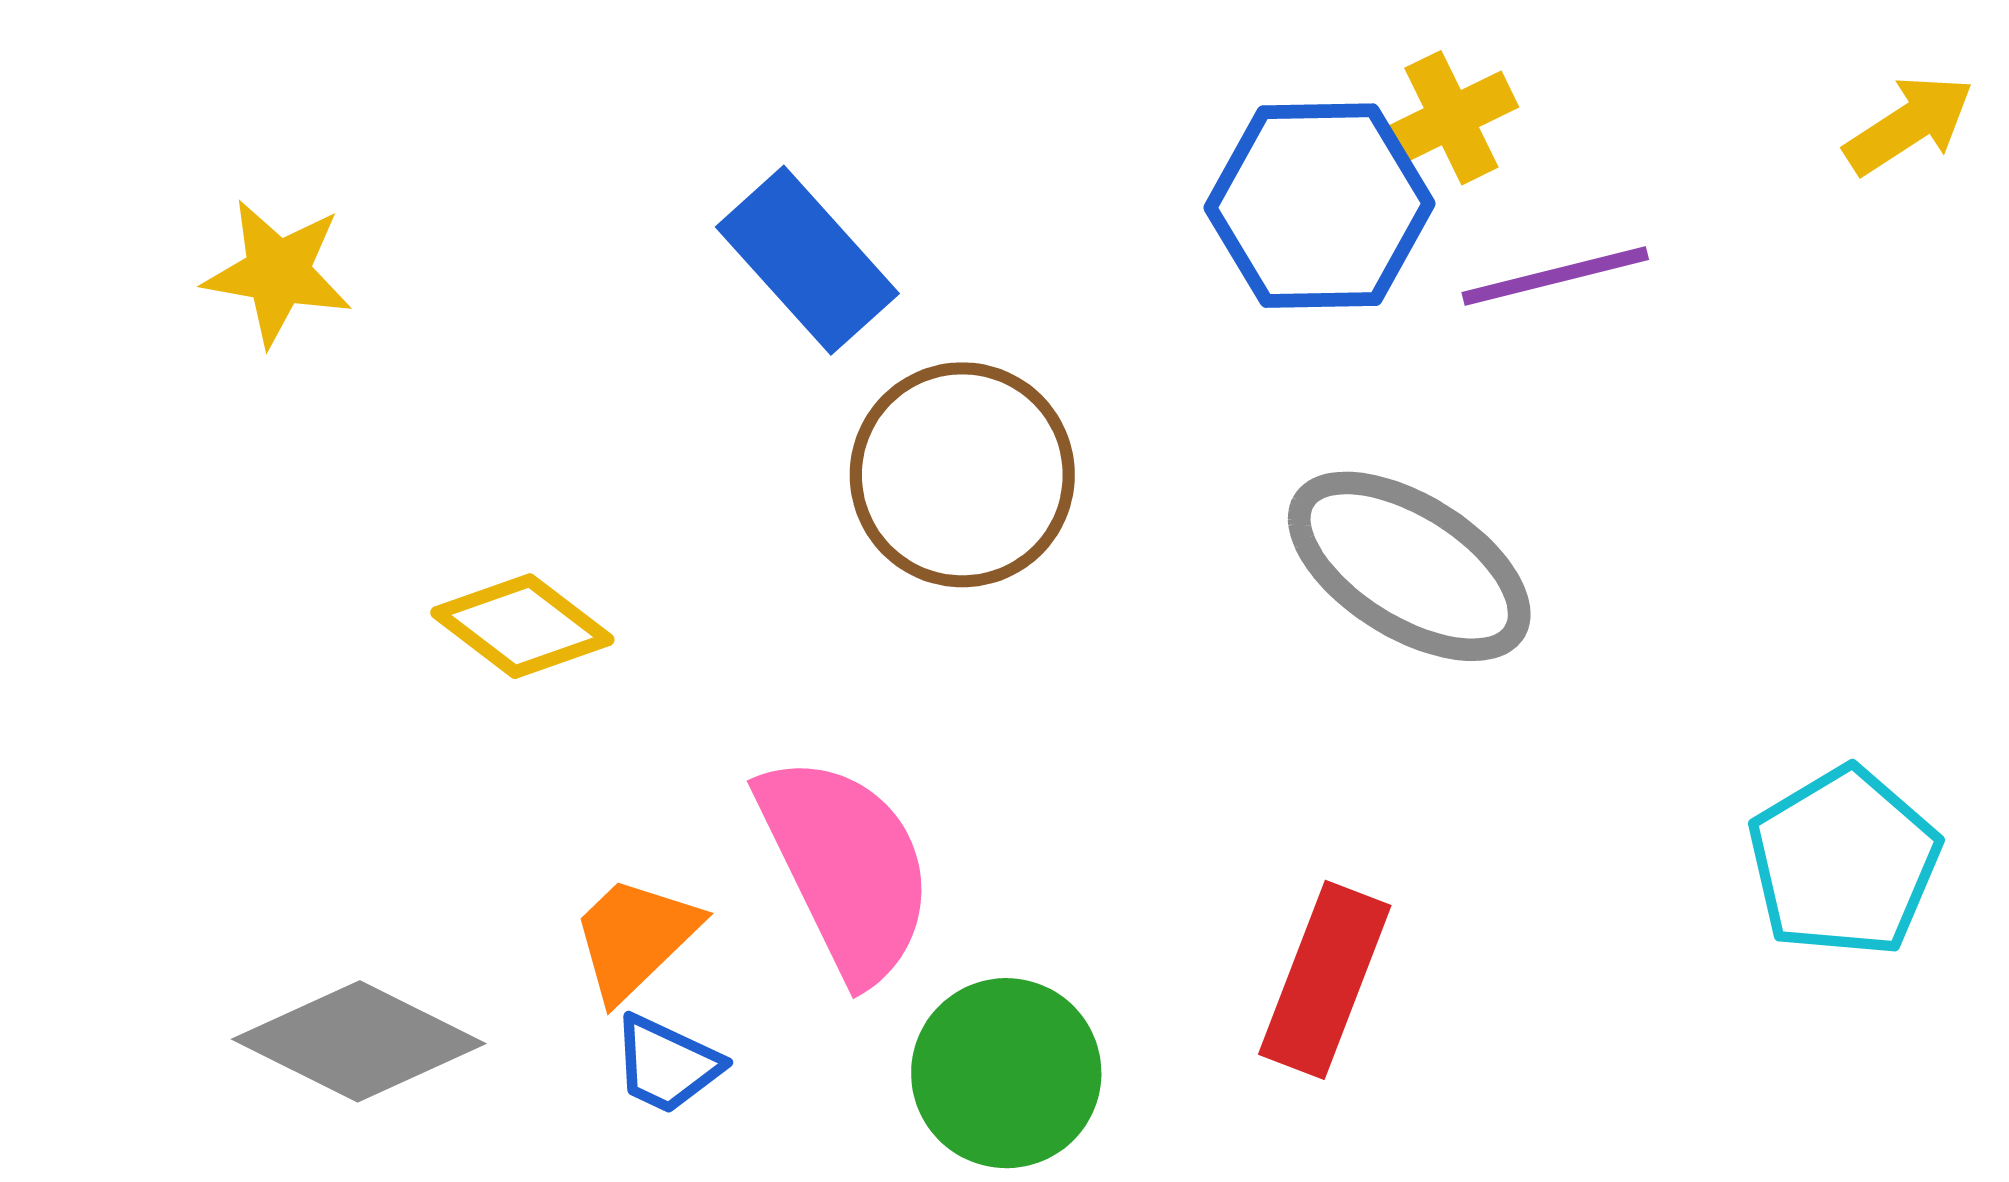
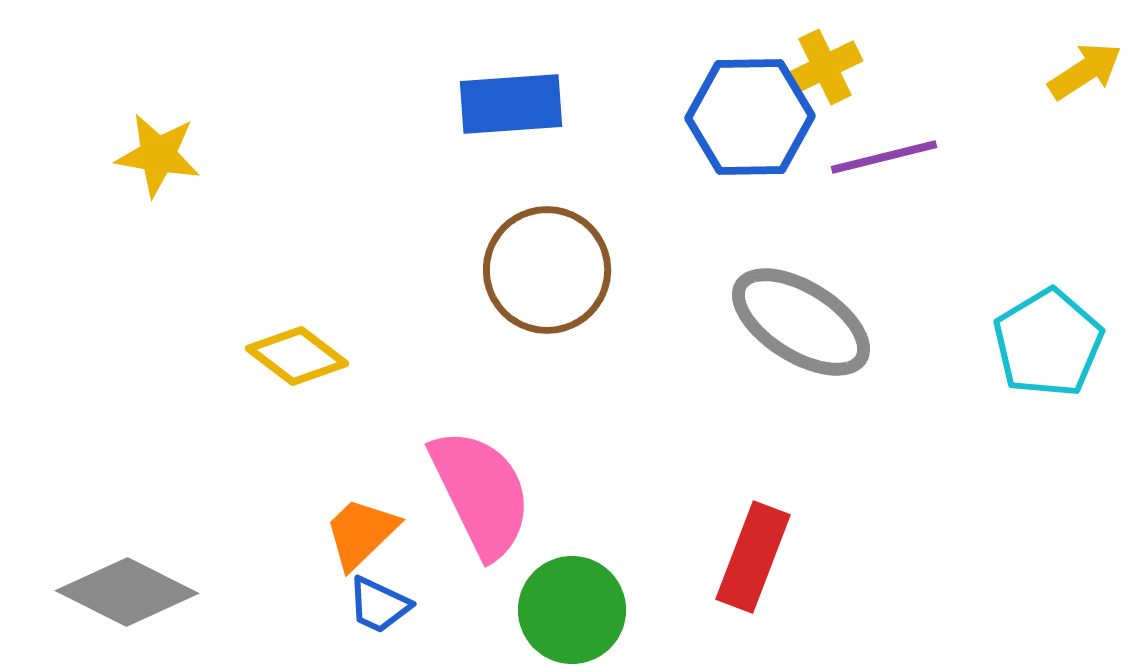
blue rectangle: (807, 260) -> (511, 104), moved, turned -52
cyan pentagon: (1844, 862) -> (1048, 343), moved
gray diamond: (359, 1041) -> (127, 592), moved

